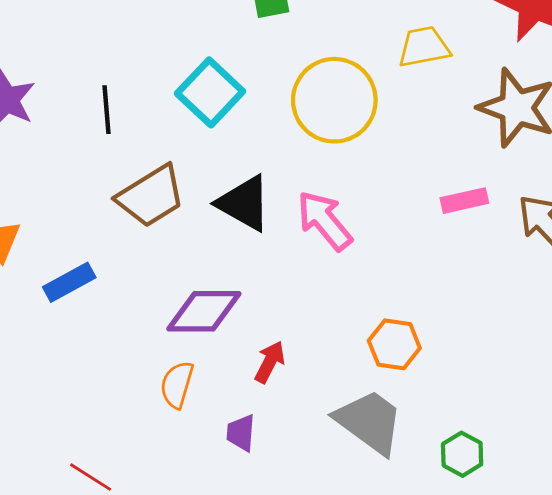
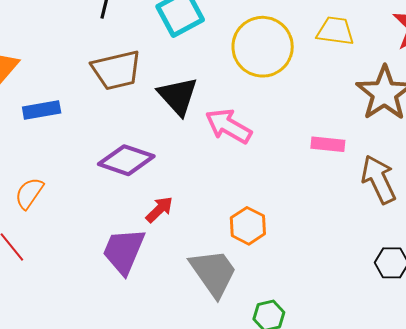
pink arrow: (324, 221) -> (229, 126), turned -39
orange semicircle: (177, 385) -> (29, 193), moved
purple trapezoid: (241, 433) -> (124, 251), size x1.8

